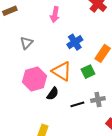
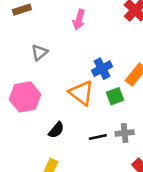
blue cross: (75, 42) -> (102, 69), moved
pink hexagon: (34, 79) -> (25, 97), moved
black semicircle: (53, 94) -> (56, 130), moved

